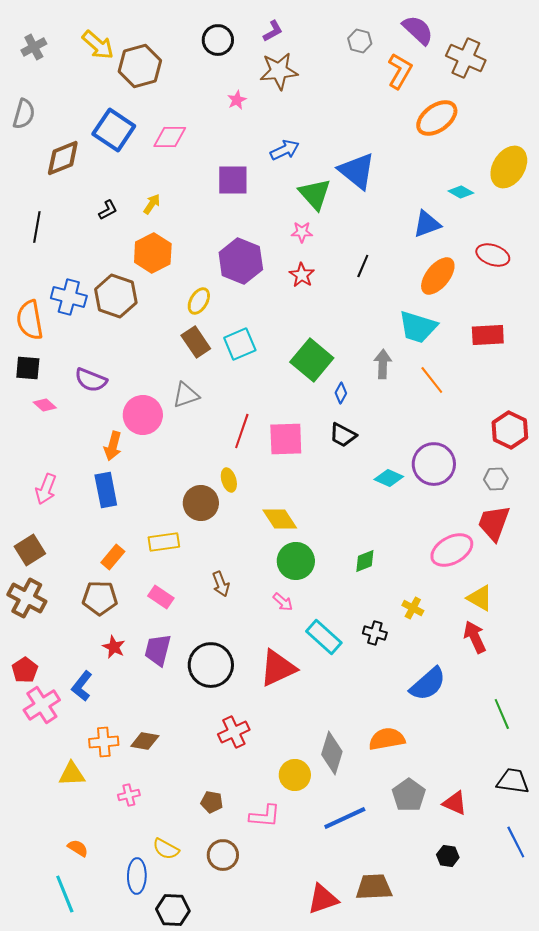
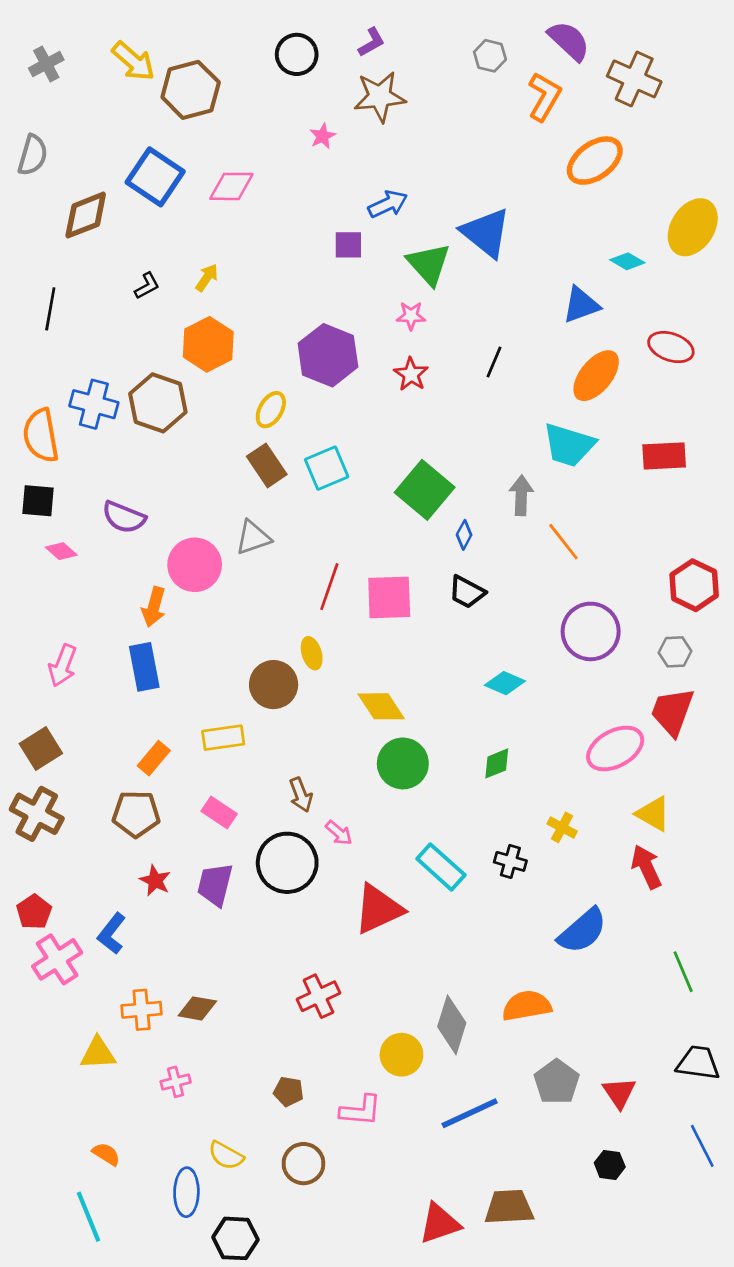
purple square: (233, 180) -> (348, 245), moved, size x0.7
orange line: (432, 380) -> (563, 542), moved
cyan diamond: (389, 478) -> (505, 683), moved
pink arrow: (283, 602) -> (339, 833), moved
black circle: (211, 665) -> (287, 863), moved
red triangle: (455, 803) -> (619, 1093), turned 32

